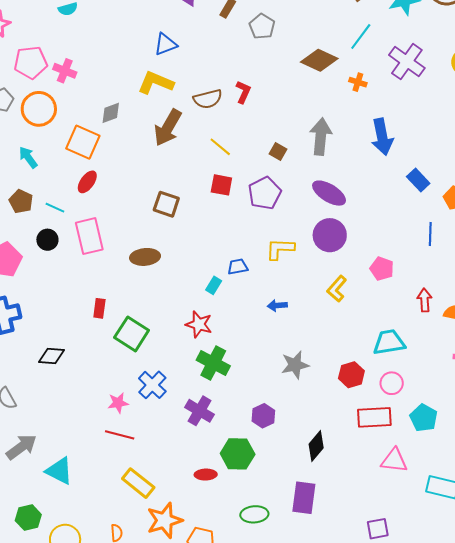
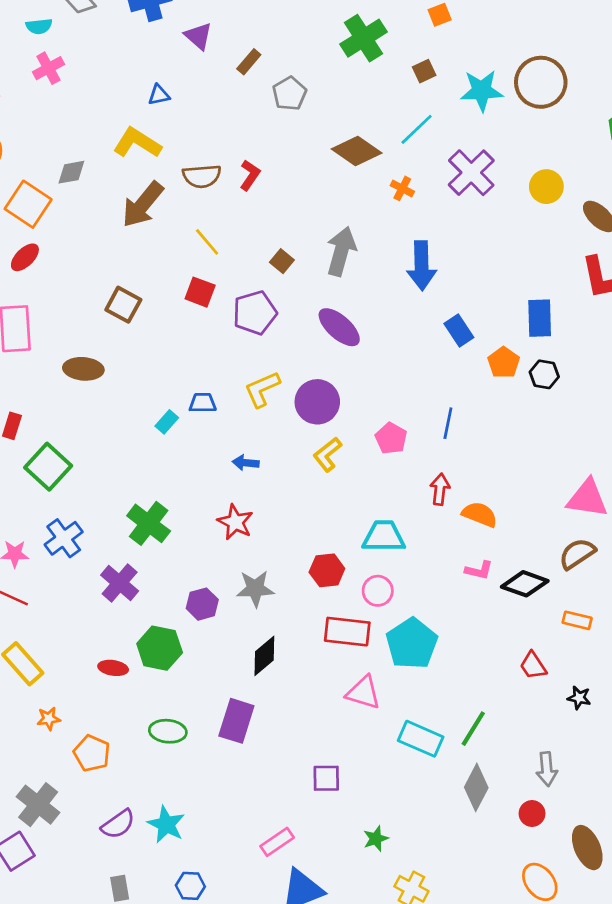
blue triangle: (165, 44) -> (159, 95), size x0.7
pink cross: (65, 71) -> (48, 68), moved, turned 30
blue line: (430, 234) -> (448, 423), moved
purple circle: (330, 235) -> (317, 402), moved
yellow L-shape: (280, 249) -> (262, 389), turned -36
red star: (199, 324) -> (235, 522), moved
gray star: (295, 365) -> (255, 589), moved
cyan pentagon: (424, 418) -> (412, 644), size x1.4
orange star: (165, 520) -> (49, 719), size x0.5

